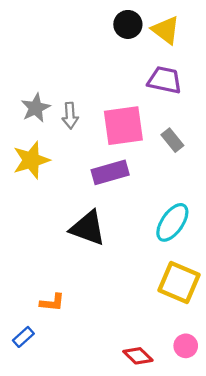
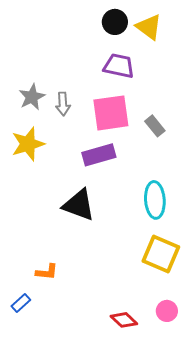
purple trapezoid: (165, 80) -> (119, 66), moved
cyan ellipse: (172, 222) -> (155, 200), turned -39

